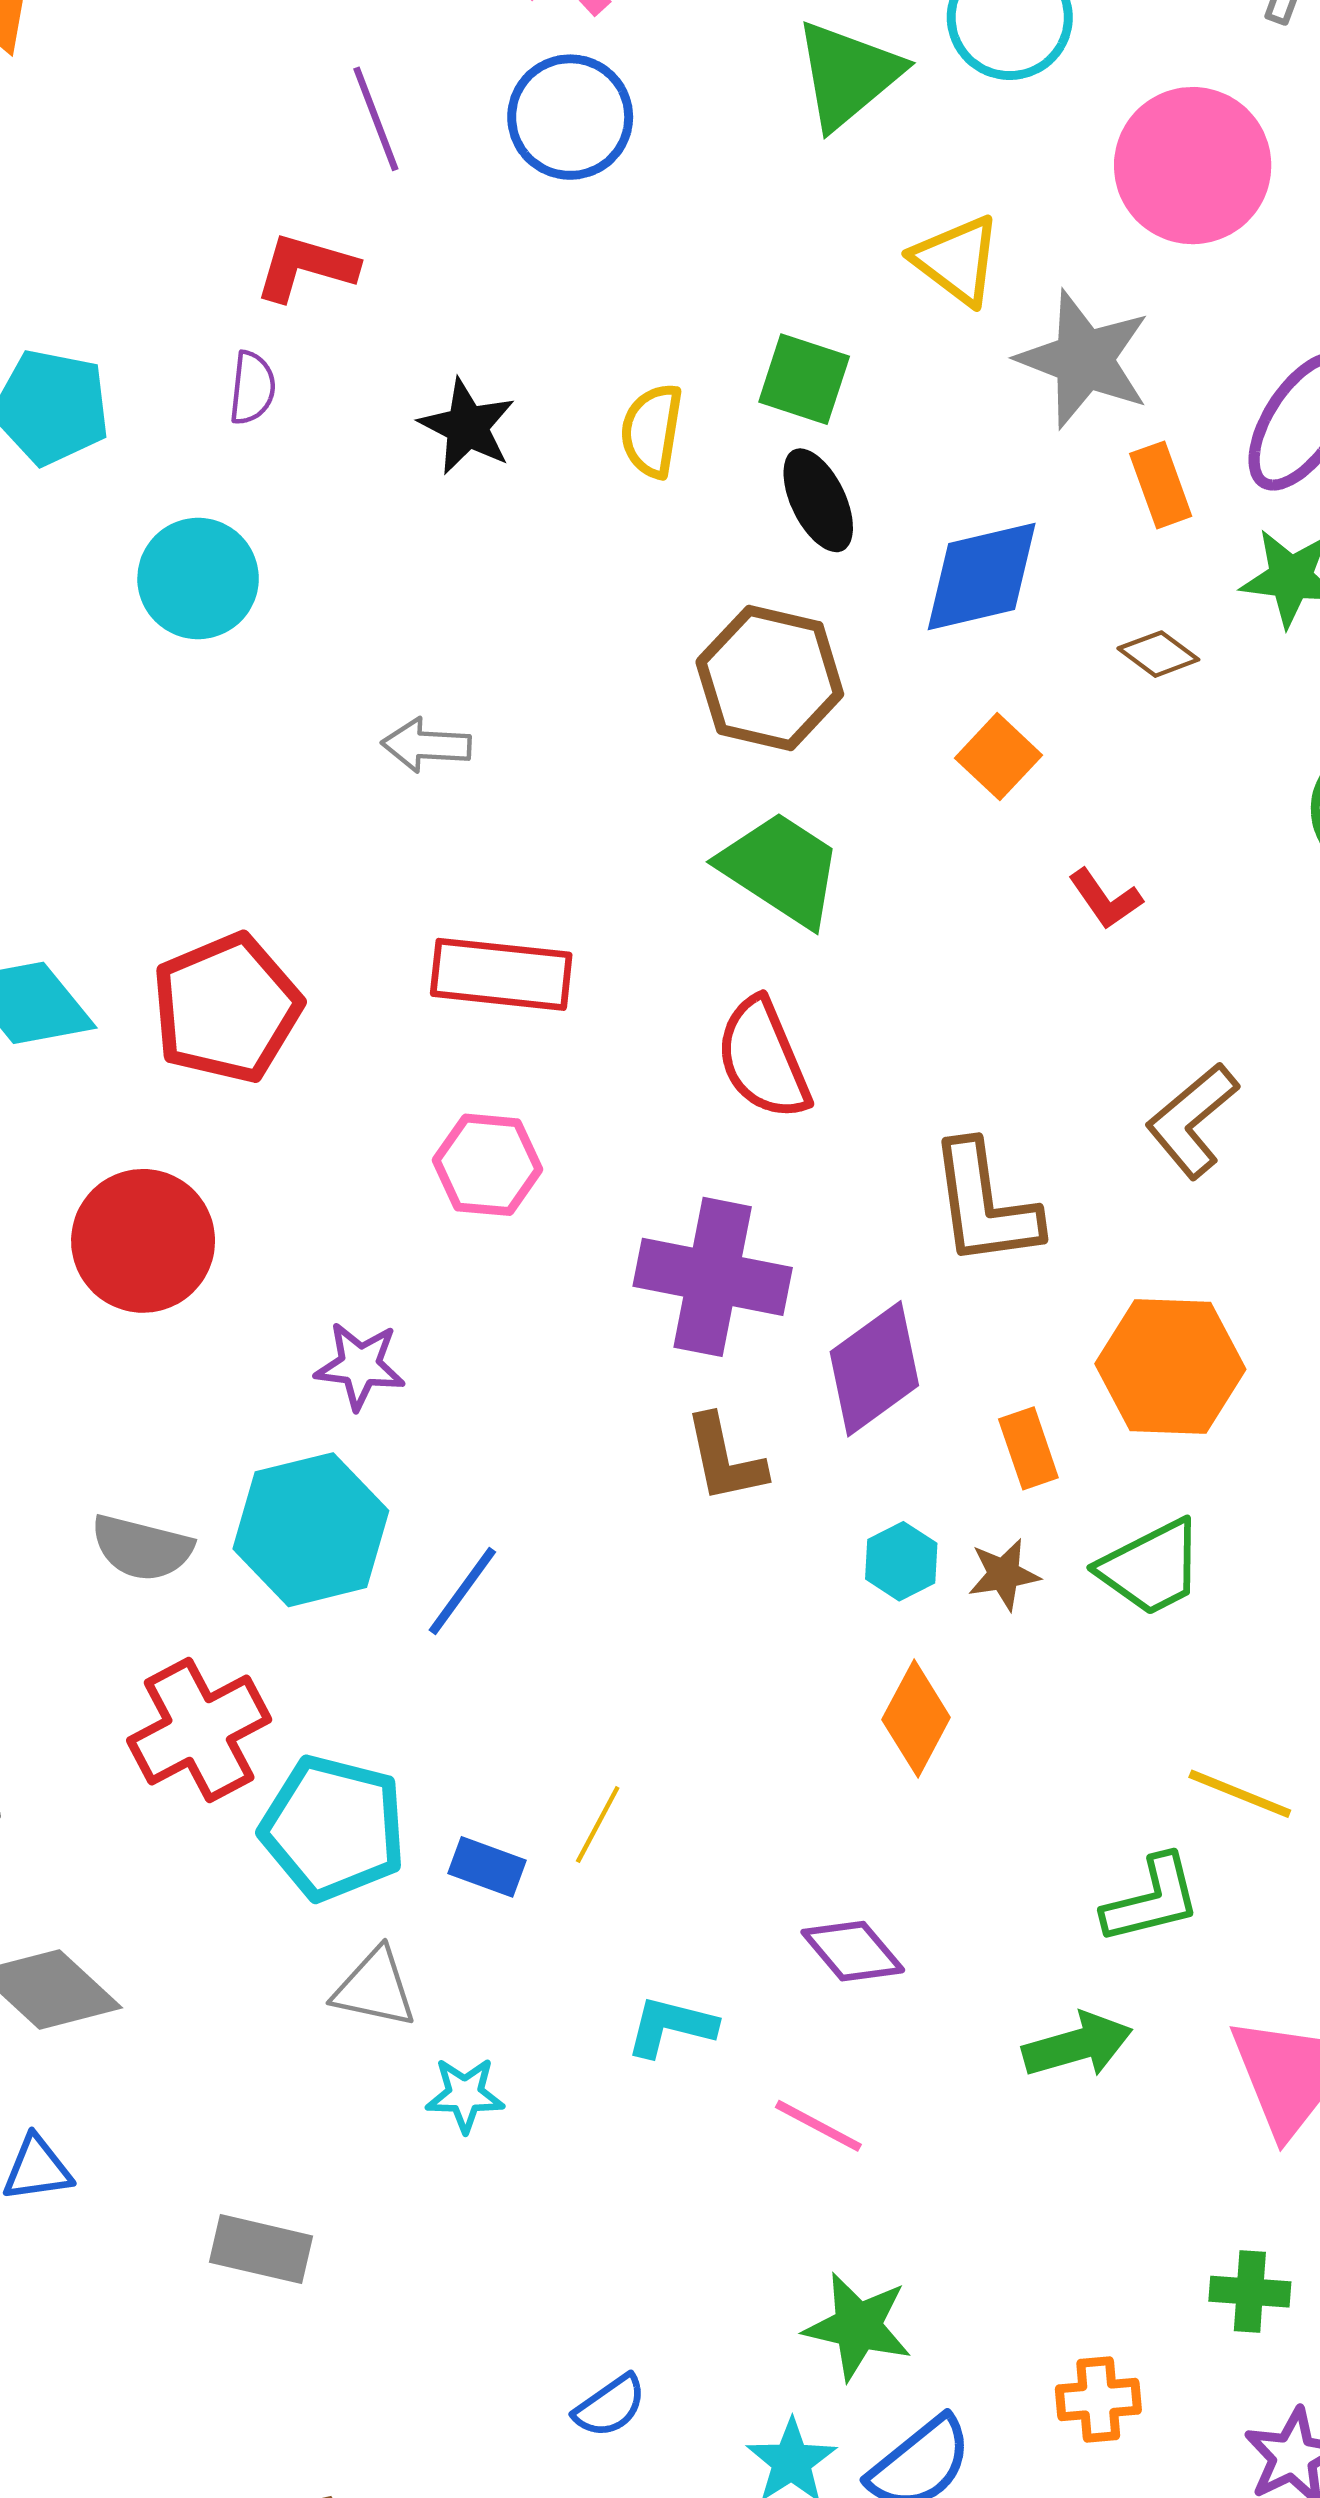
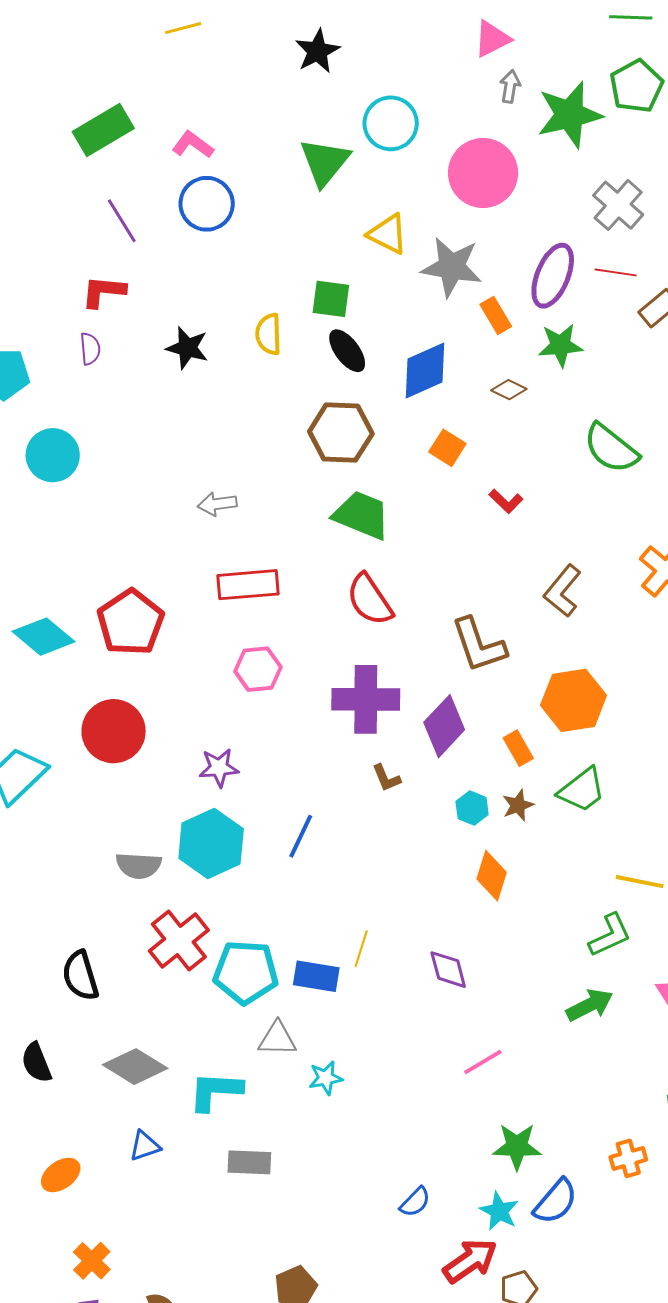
cyan circle: (198, 579) -> (53, 455), moved
gray arrow: (426, 745) -> (217, 504), moved
brown L-shape: (725, 1459) -> (386, 778), size x0.7
blue line: (462, 1591) -> (301, 836), moved
blue rectangle: (487, 1867) -> (316, 976), size x1.4
purple diamond: (853, 1951) -> (448, 970), moved, turned 36
cyan L-shape: (671, 2026) -> (215, 1091), moved, size x1.4
pink line: (818, 2126) -> (483, 1062), turned -48

